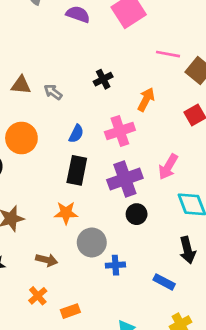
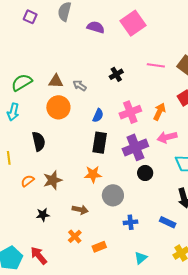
pink line: (168, 54) -> (156, 65), moved
orange arrow: (146, 100) -> (159, 112), moved
orange circle: (21, 138) -> (58, 107), moved
pink arrow: (168, 167) -> (167, 137), turned 48
blue cross: (115, 265) -> (131, 222), moved

